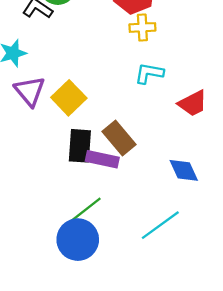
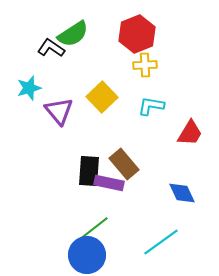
purple triangle: (30, 91) -> (59, 111), moved
yellow square: (69, 98) -> (102, 97), moved
red trapezoid: (193, 103) -> (190, 133), turned -32

